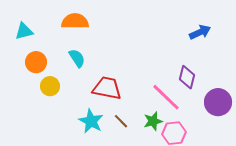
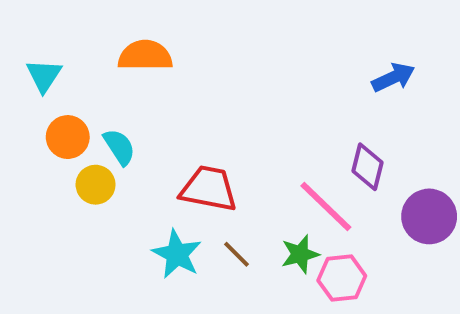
cyan triangle: (24, 31) -> (44, 75), turned -42
cyan semicircle: (77, 58) -> (119, 147), moved

